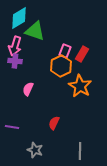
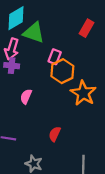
pink rectangle: (65, 51) -> (55, 57), moved
red rectangle: (82, 54) -> (87, 28), moved

